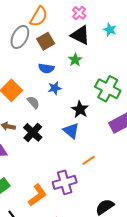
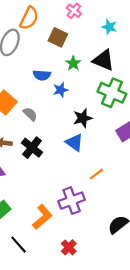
black triangle: (80, 35) -> (103, 60), moved
brown square: (46, 41) -> (58, 37), moved, turned -30
blue star: (55, 88) -> (61, 90), moved
black star: (80, 109) -> (83, 118), turned 30

